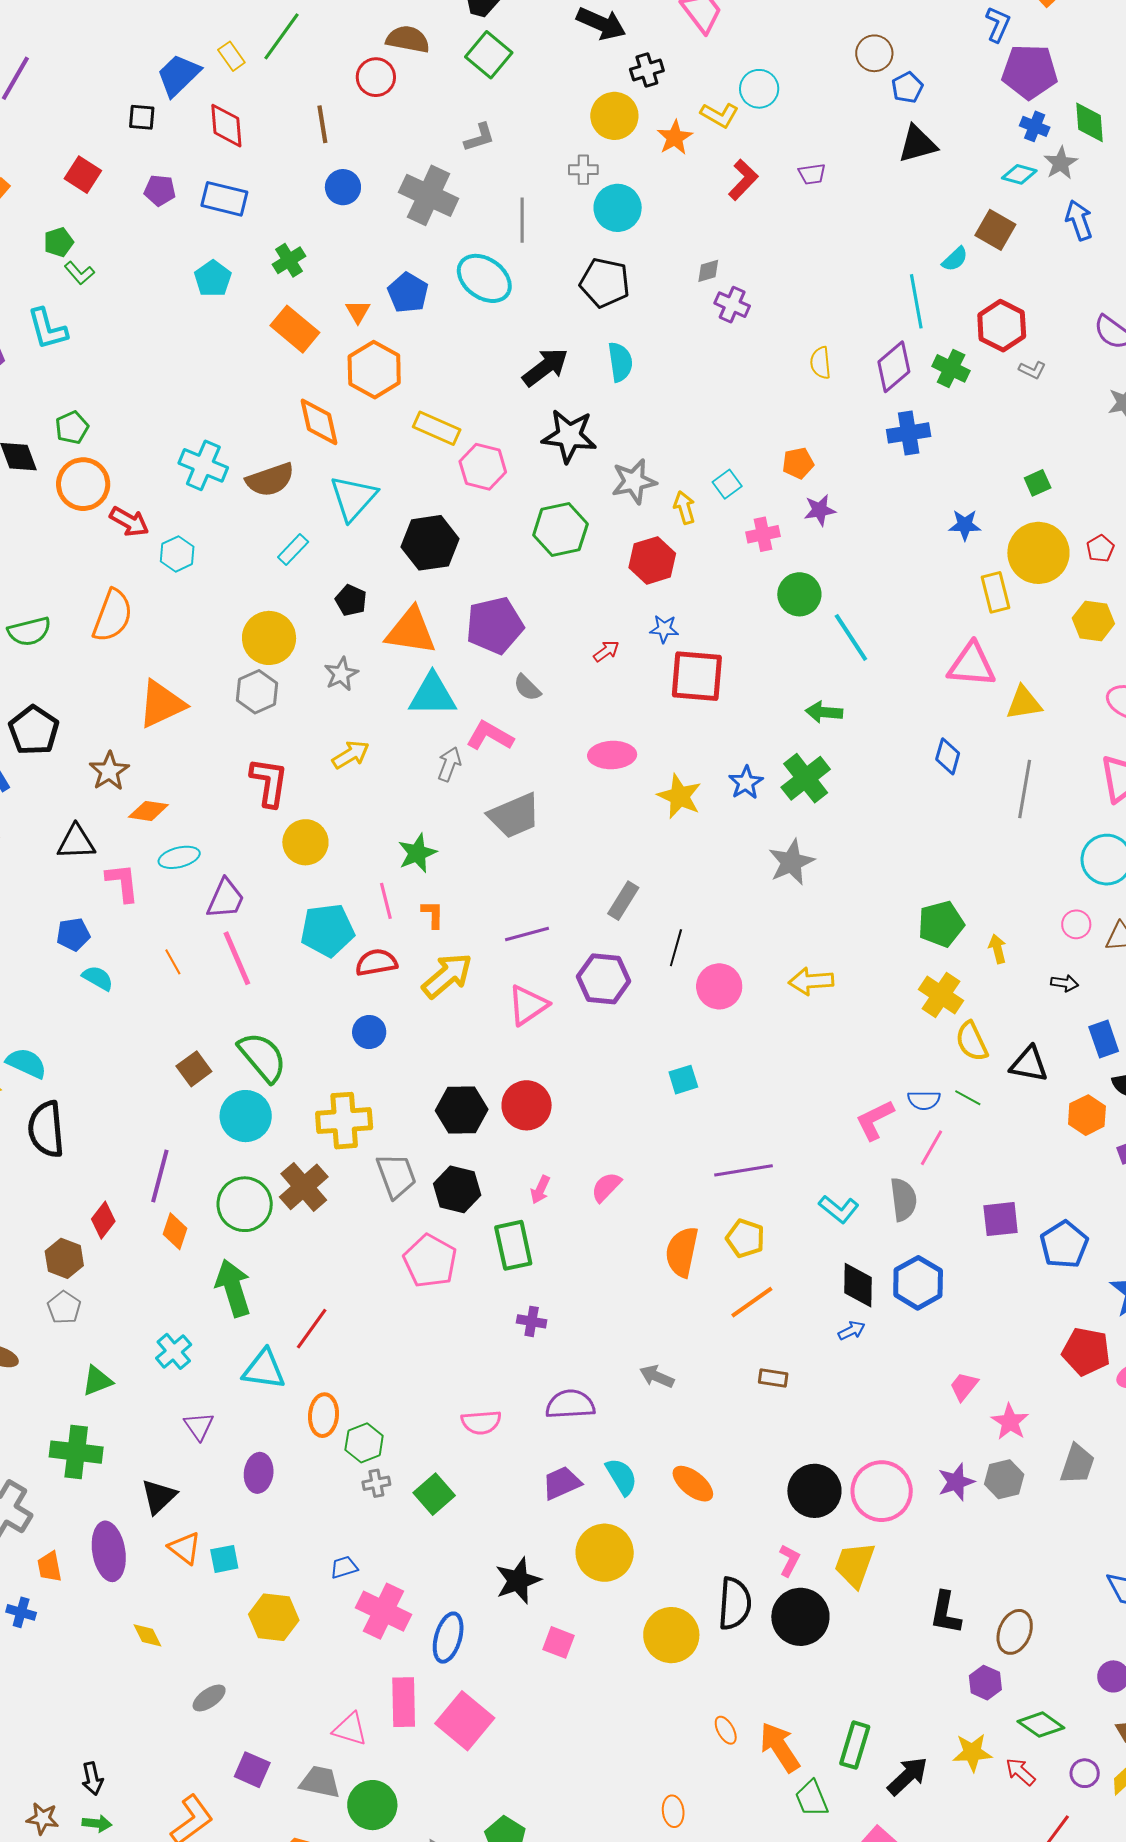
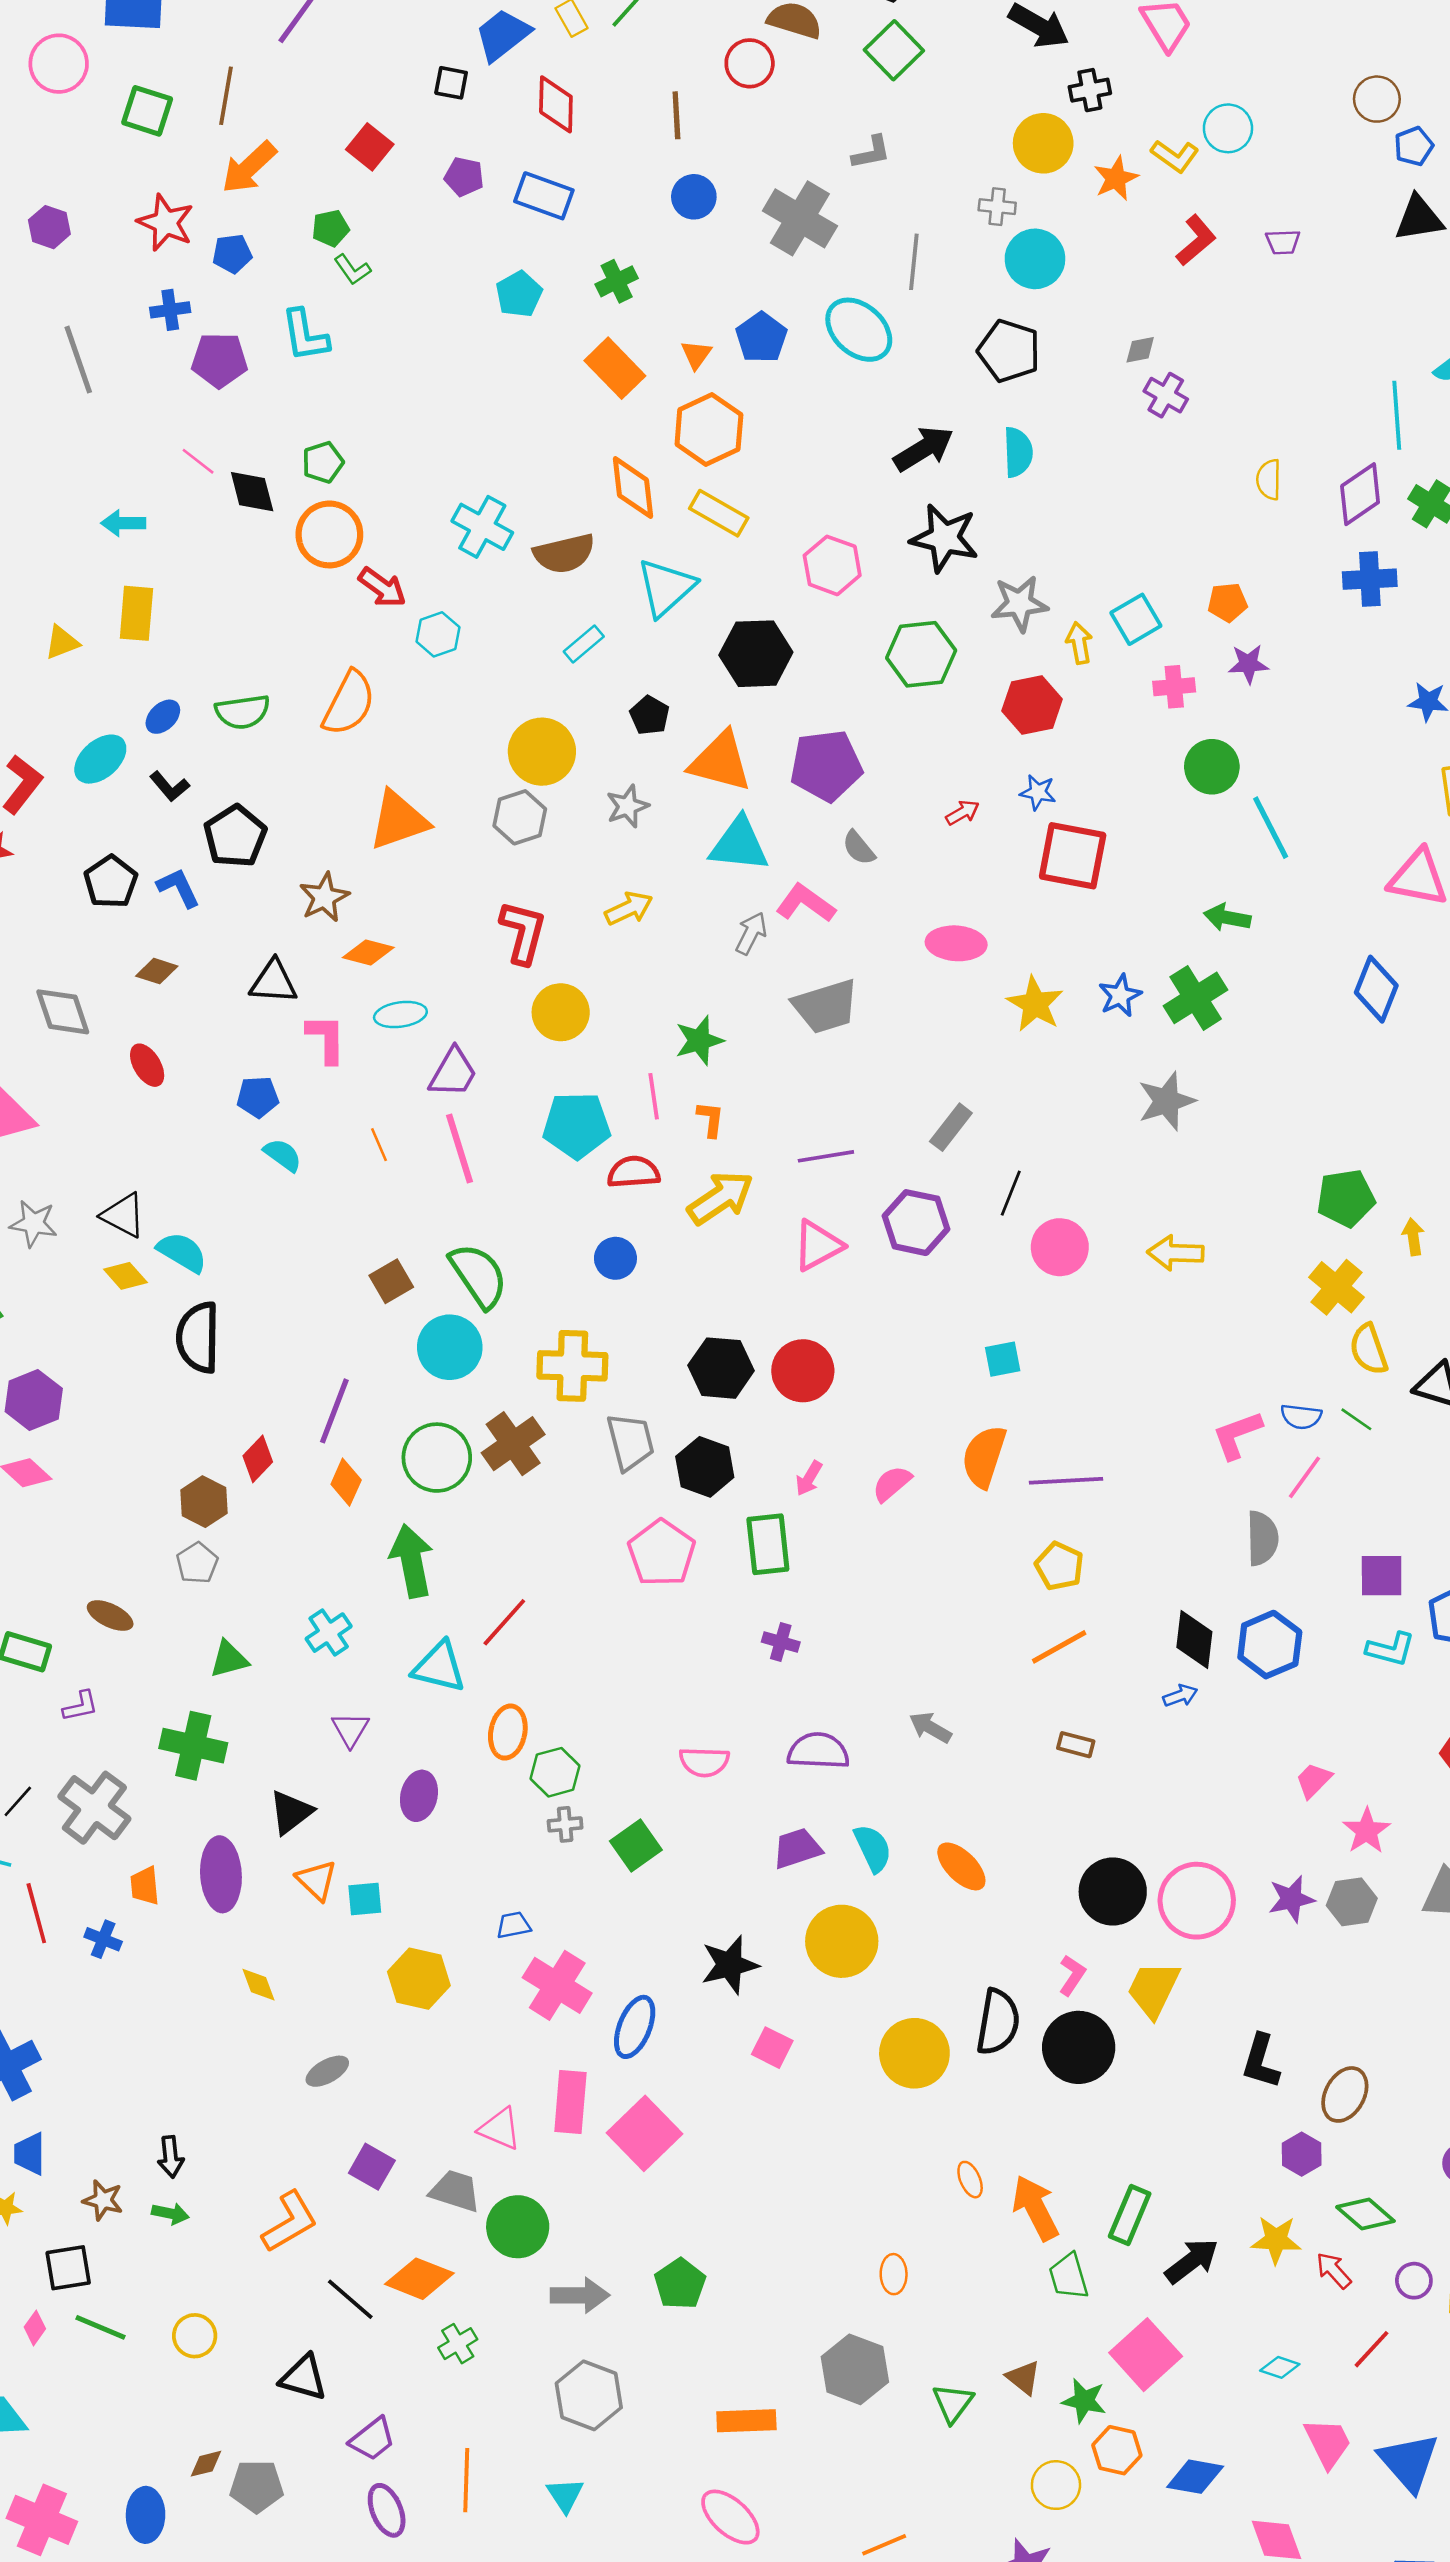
yellow rectangle: (437, 428) -> (719, 513), moved
cyan square: (727, 484) -> (1136, 619), size x1.4
blue diamond: (948, 756) -> (1376, 989), size x1.4
cyan L-shape: (839, 1209) -> (1391, 1649), moved, turned -30
orange semicircle: (682, 1252) -> (984, 1457), moved

